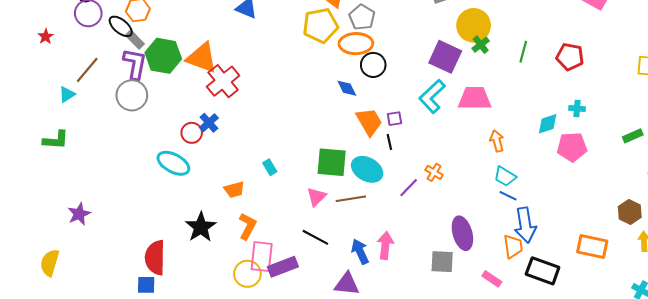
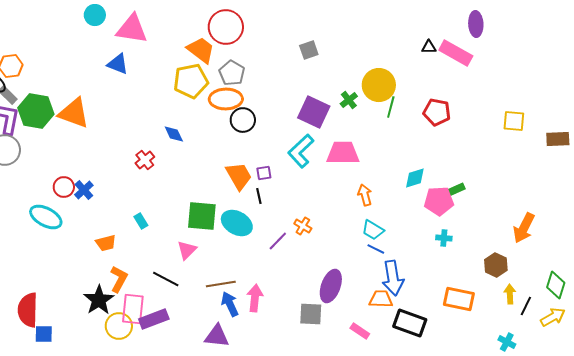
yellow circle: (474, 25) -> (379, 85), moved
red cross: (223, 81) -> (145, 160), moved, size x0.6
blue diamond: (347, 88) -> (174, 134), moved
cyan cross: (577, 109) -> (444, 238), moved
blue cross: (209, 123) -> (84, 190), moved
green rectangle: (633, 136) -> (455, 190), moved
brown line: (351, 199) -> (221, 284), moved
black star: (201, 227) -> (99, 300), moved
purple ellipse: (462, 233) -> (331, 286), turned 36
black line: (315, 237) -> (166, 279), moved
orange trapezoid: (513, 246) -> (381, 299), turned -80
blue square: (146, 285) -> (44, 334), moved

